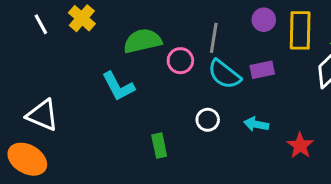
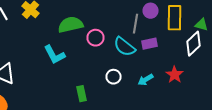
gray line: (214, 38) -> (136, 24), moved
cyan arrow: (256, 124) -> (146, 80), turned -42
red star: (300, 146) -> (174, 75), moved

